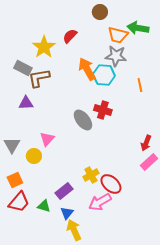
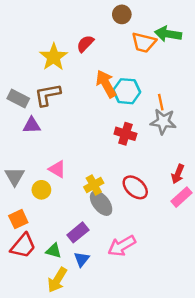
gray star: (116, 56) -> (163, 122), moved
gray rectangle: (23, 68) -> (18, 98), moved
orange line: (140, 85) -> (161, 102), moved
gray ellipse: (83, 120) -> (101, 203), moved
pink triangle: (47, 139) -> (57, 169), turned -42
yellow cross: (91, 175) -> (94, 185), moved
red ellipse: (111, 184) -> (135, 187), moved
yellow arrow: (74, 230) -> (57, 280), moved, turned -125

